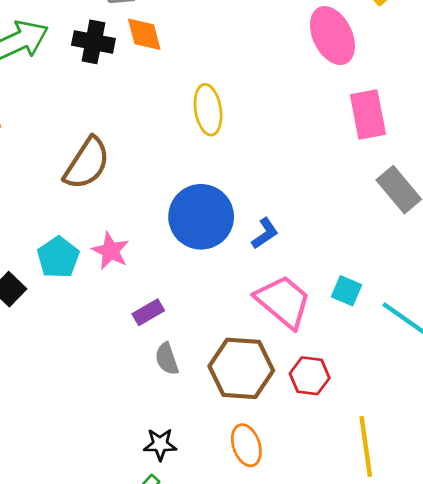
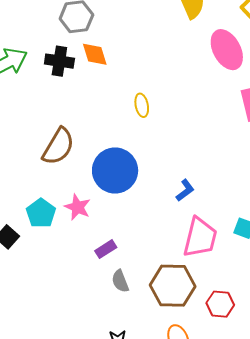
yellow ellipse: (208, 110) -> (142, 105), size x0.7
blue circle: (201, 217) -> (115, 171), moved
pink trapezoid: (283, 301) -> (200, 238), turned 66
red hexagon: (310, 376) -> (220, 304), moved

